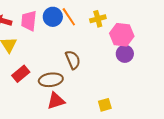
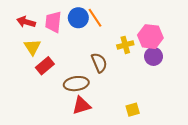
yellow cross: (98, 19) -> (125, 45), moved
red rectangle: (21, 74) -> (45, 66), moved

